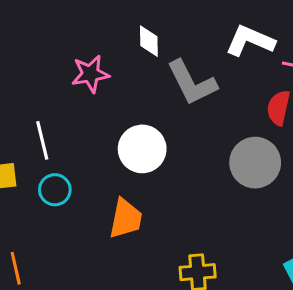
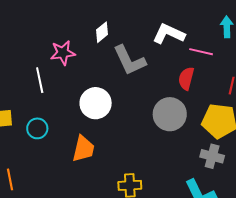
white diamond: (149, 41) -> (102, 32), turned 50
white line: (42, 140) -> (40, 80), moved

